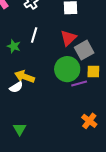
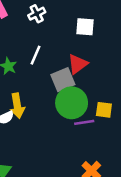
gray square: (84, 50) -> (63, 80), moved
yellow arrow: (25, 77) -> (17, 106), turned -126

